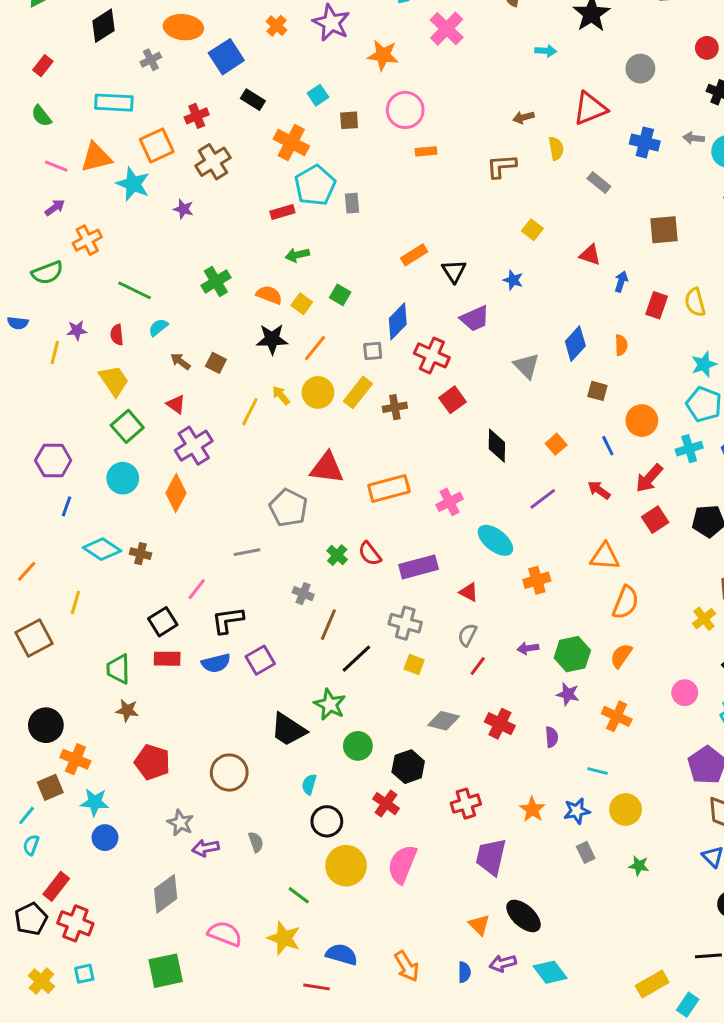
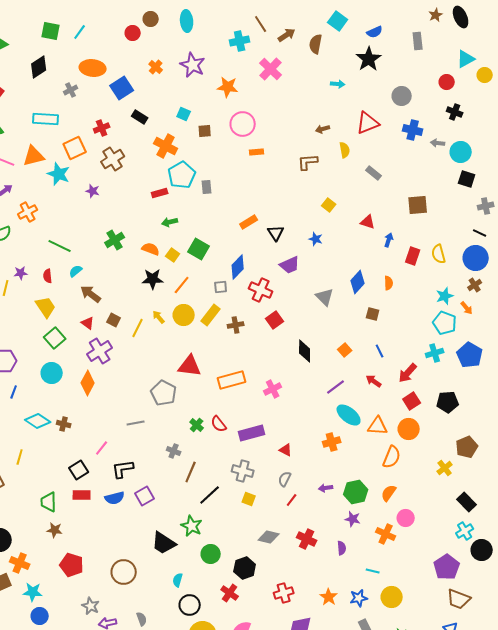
cyan square: (318, 95) -> (184, 114), turned -32
blue cross: (645, 142) -> (413, 130), moved
green square: (340, 295) -> (199, 249), size x1.5
brown arrow: (180, 361) -> (91, 294), size x1.5
brown square: (216, 363) -> (114, 320), moved
orange circle: (642, 421) -> (409, 429), moved
cyan ellipse: (495, 540) -> (349, 415), moved
pink circle: (685, 693) -> (406, 518), moved

